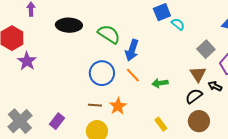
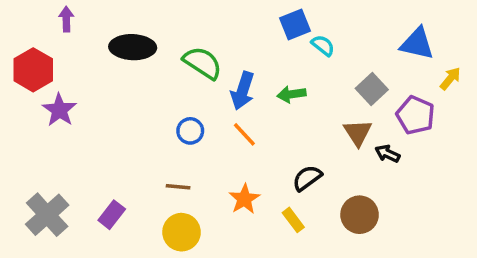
blue circle: (102, 73) -> (190, 131), size x0.6
green arrow: (160, 83) -> (291, 94), moved
black semicircle: (194, 96) -> (307, 178), moved
orange star: (118, 106) -> (244, 199), moved

